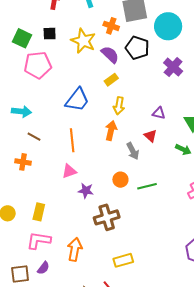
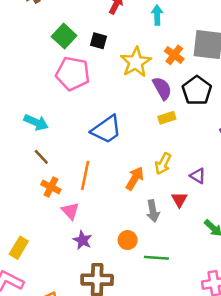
yellow rectangle: (111, 80) -> (167, 118), moved
yellow arrow: (119, 106) -> (163, 164), moved
orange cross: (23, 162) -> (51, 187), moved
pink triangle: (69, 171) -> (70, 211), turned 49

